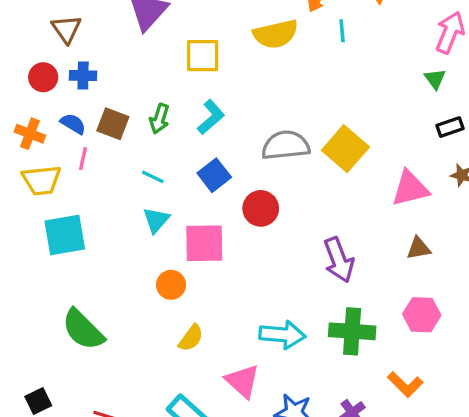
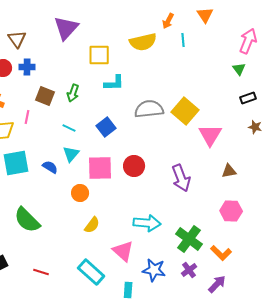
cyan L-shape: (211, 117) -> (114, 83), moved, turned 40
blue semicircle: (73, 124) -> (50, 167), moved
pink triangle: (410, 188) -> (210, 135), moved, turned -45
red circle: (261, 208) -> (134, 166), moved
green cross: (352, 331) -> (189, 239), moved, turned 32

